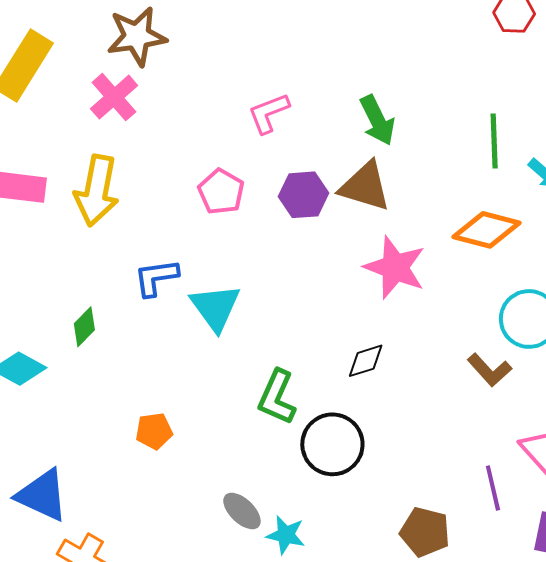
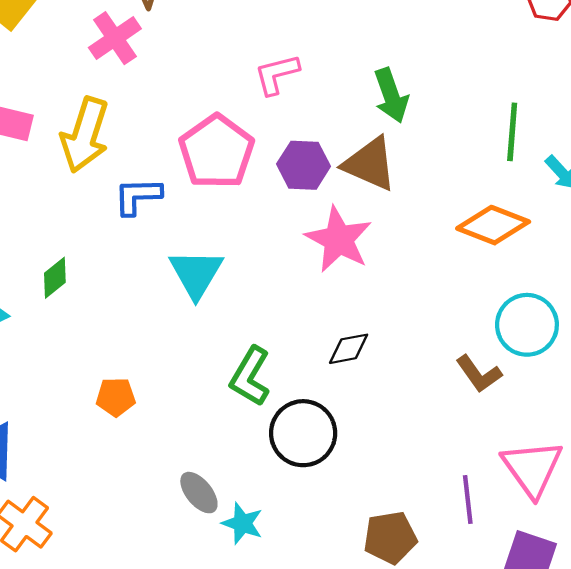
pink pentagon: (221, 192) -> (217, 152), size x1.5
pink star: (395, 267) -> (339, 239), moved
blue L-shape: (156, 278) -> (138, 196), moved
brown pentagon: (425, 532) -> (390, 538), turned -30

